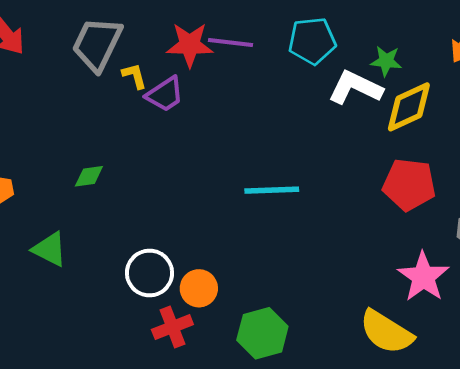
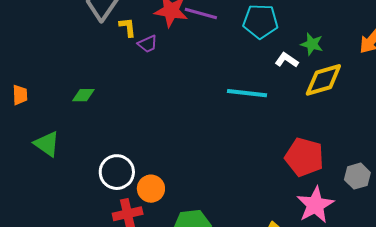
white L-shape: (355, 88) -> (287, 60), size x0.6
purple trapezoid: (165, 94) -> (148, 44), size x0.7
red pentagon: (409, 184) -> (304, 157), moved
cyan line: (272, 190) -> (247, 93), moved

